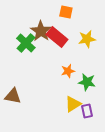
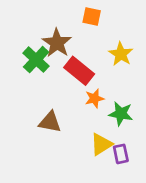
red rectangle: (57, 37) -> (79, 71), moved
yellow star: (87, 39) -> (121, 54), turned -30
brown triangle: (13, 96) -> (50, 122), moved

